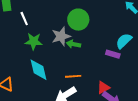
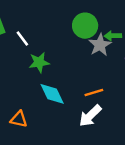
gray star: (61, 36) -> (100, 45), moved
green arrow: (73, 44) -> (113, 36), moved

